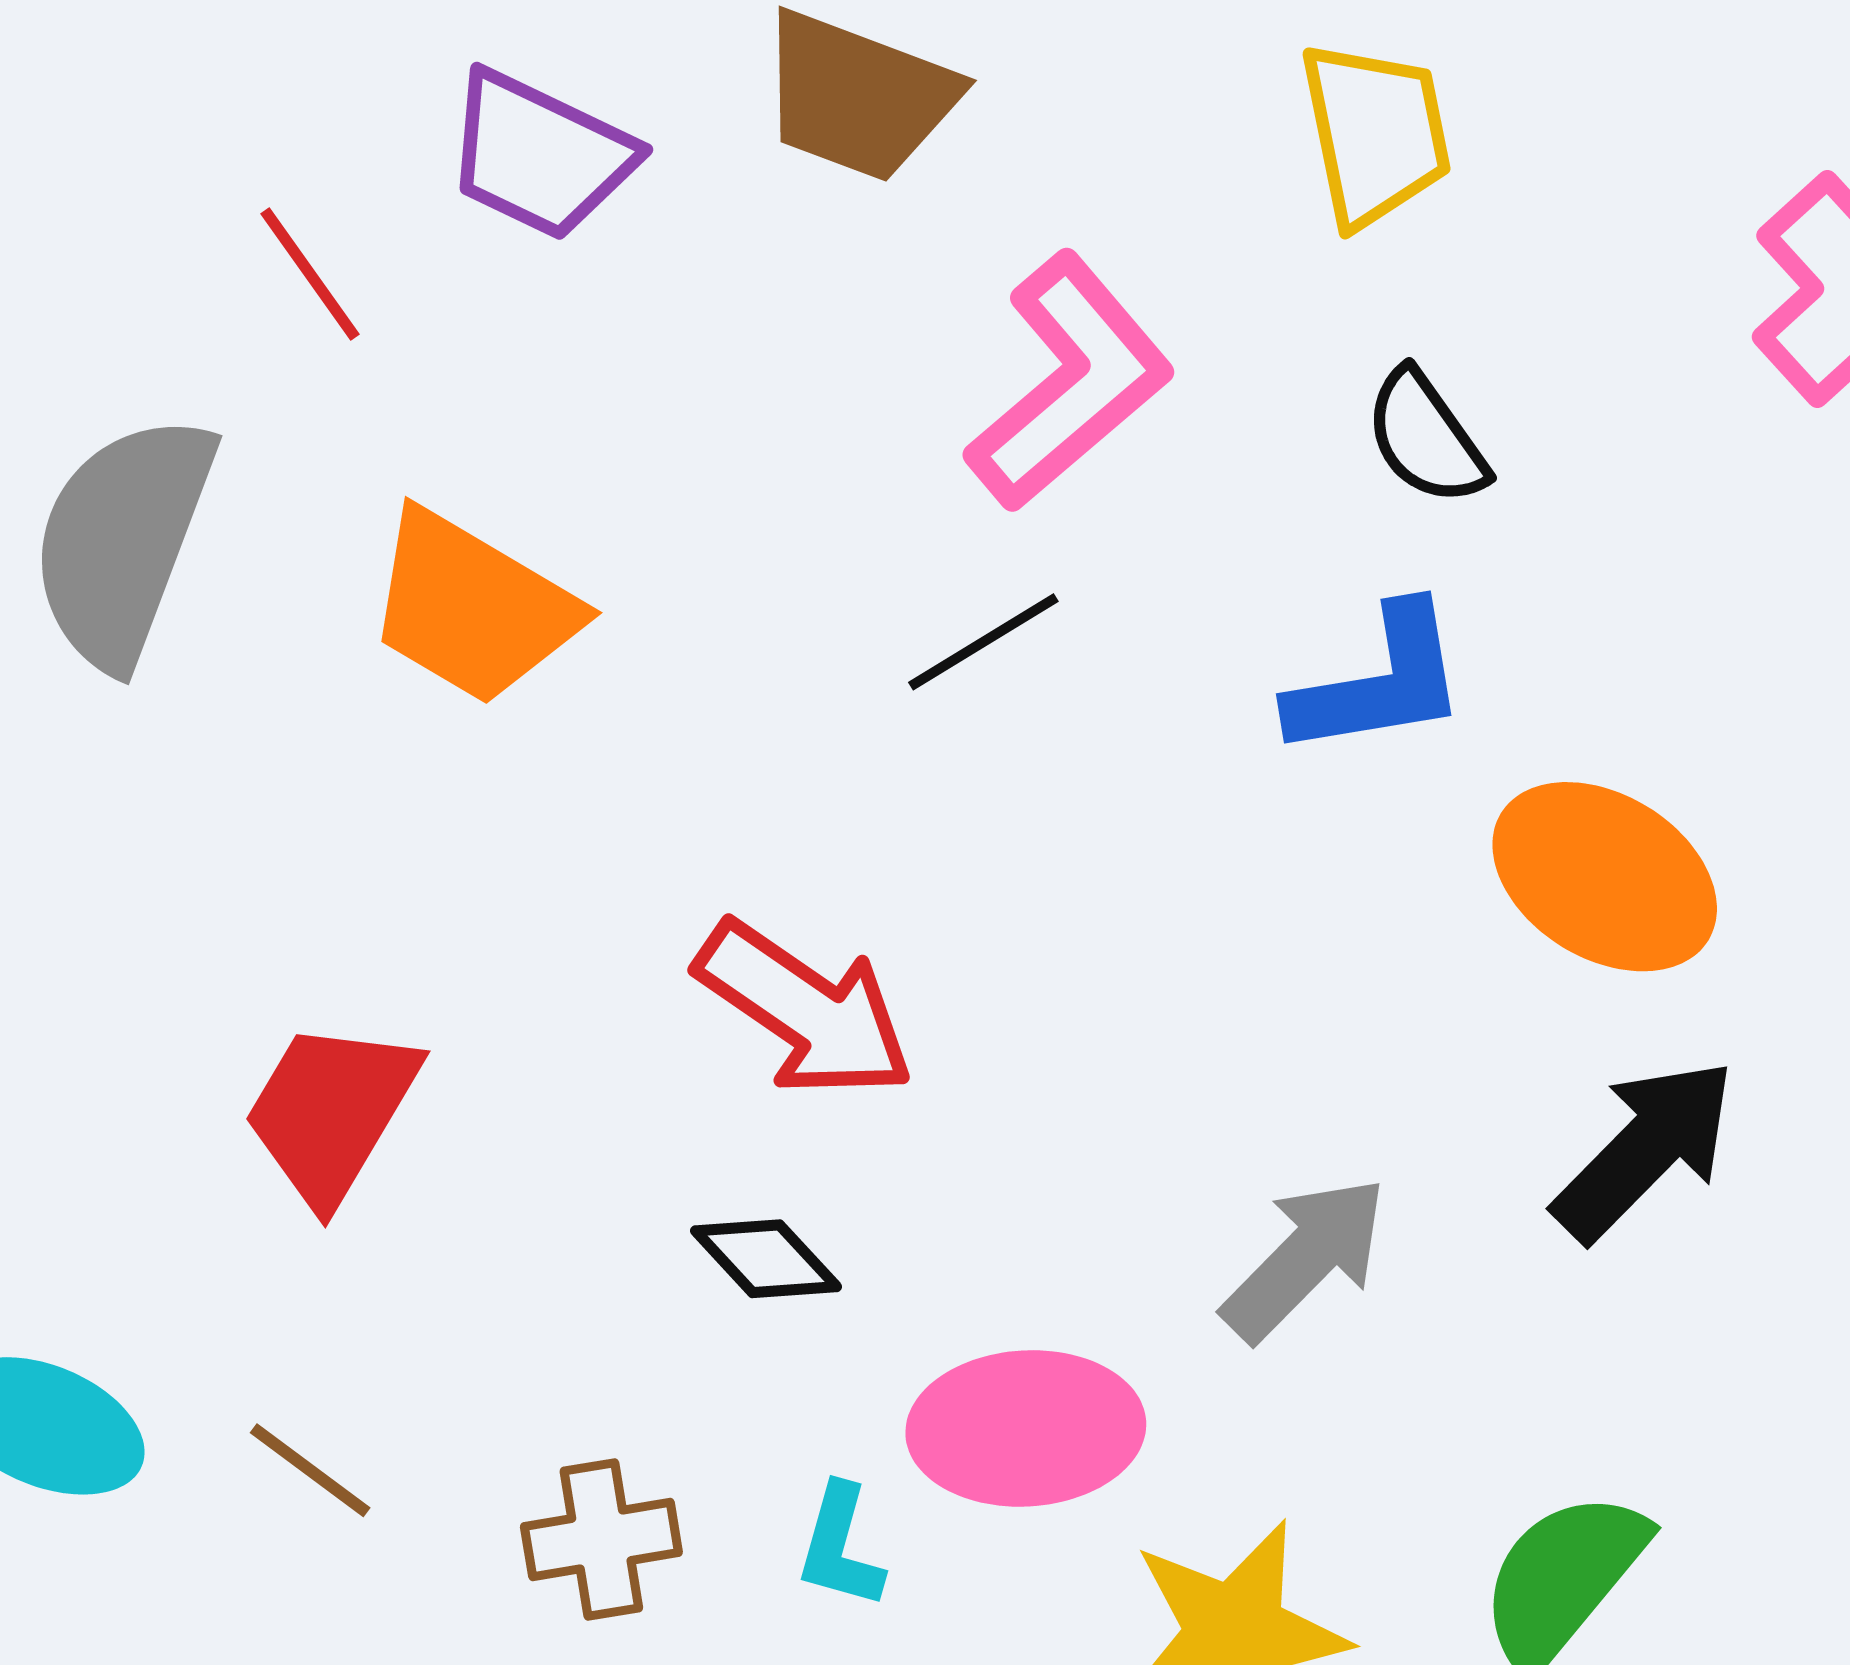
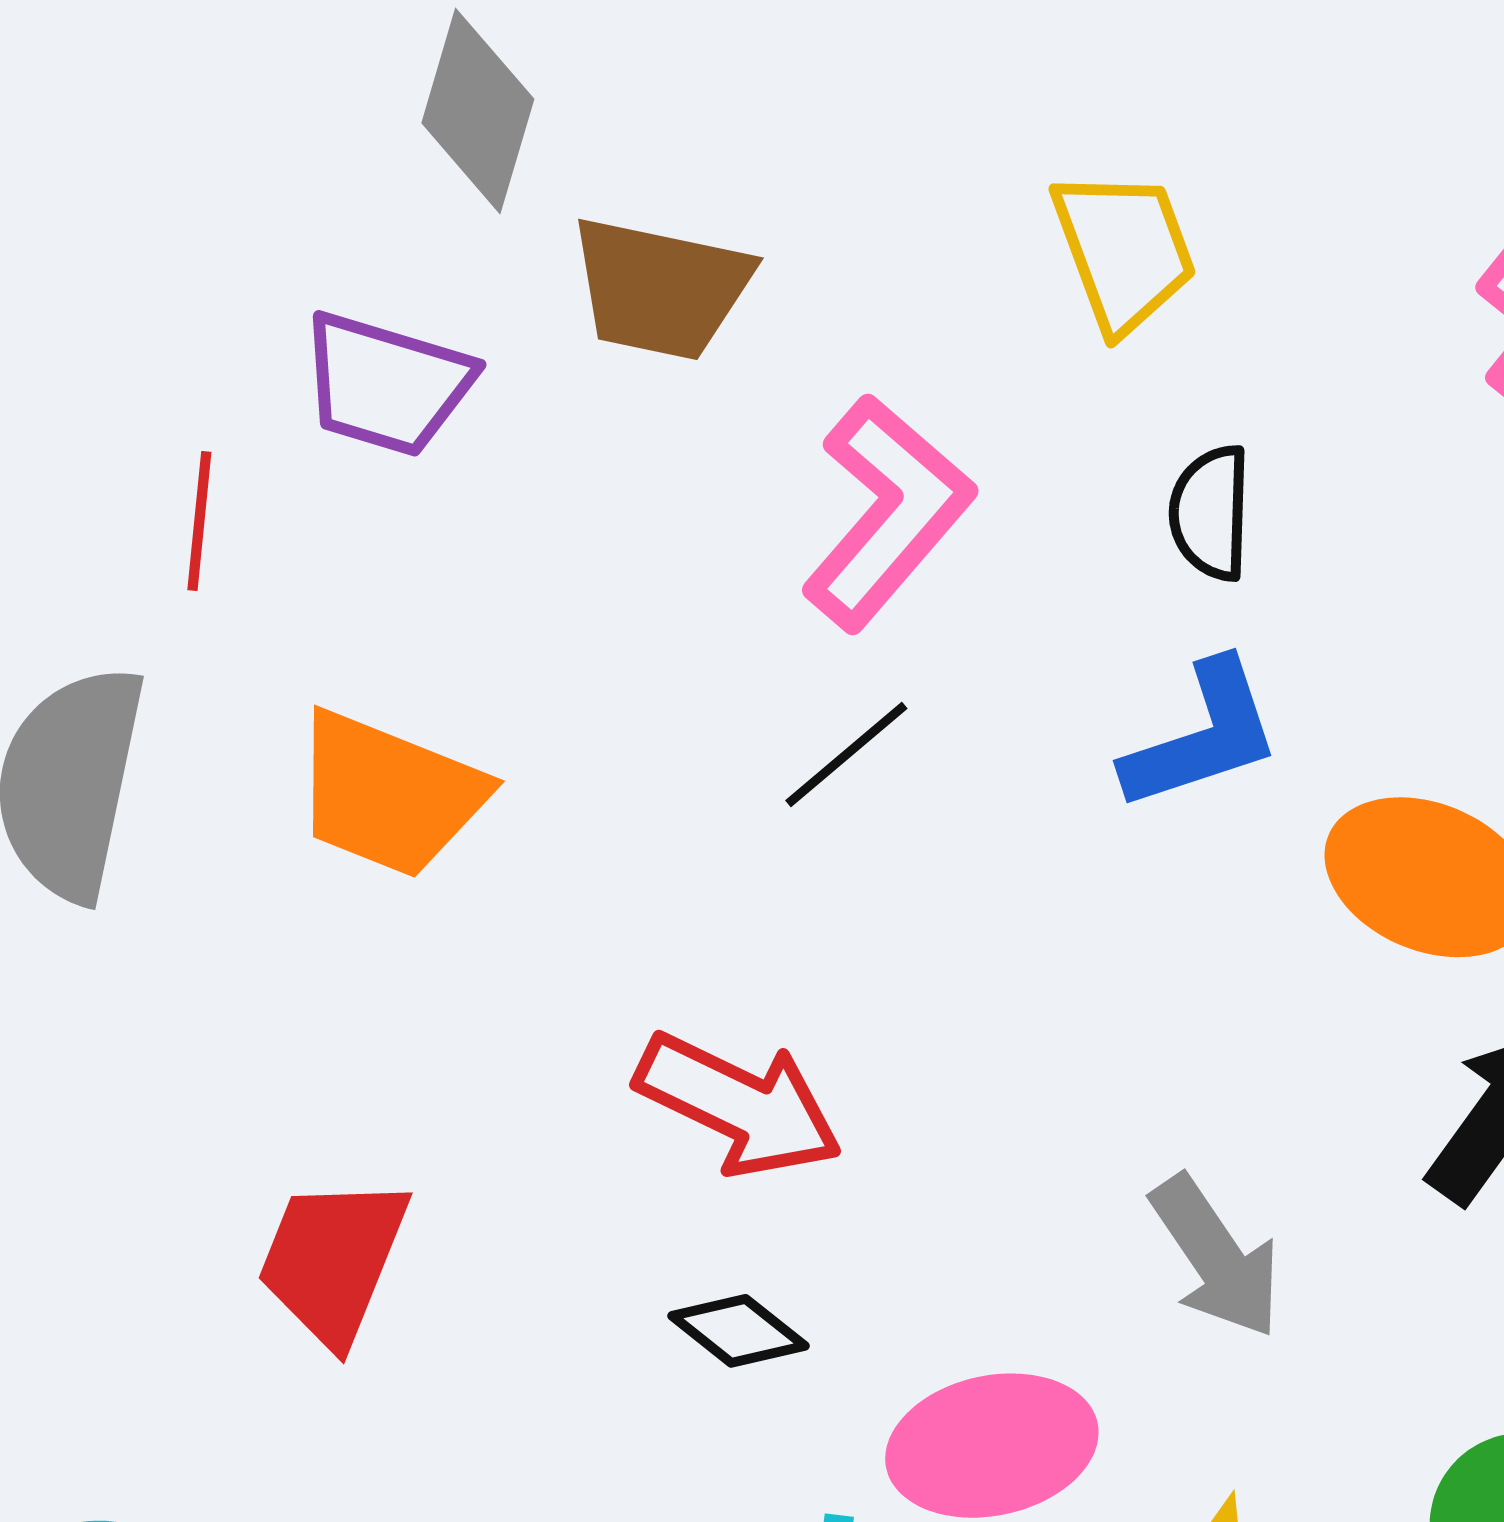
red line: (310, 274) -> (199, 521), turned 50
black semicircle: (1426, 438) -> (1210, 513), turned 46
gray arrow: (1305, 1259) -> (1216, 1257), turned 110

